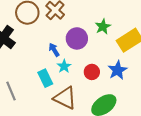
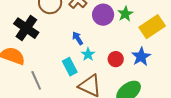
purple circle: (77, 38) -> (103, 15), moved

